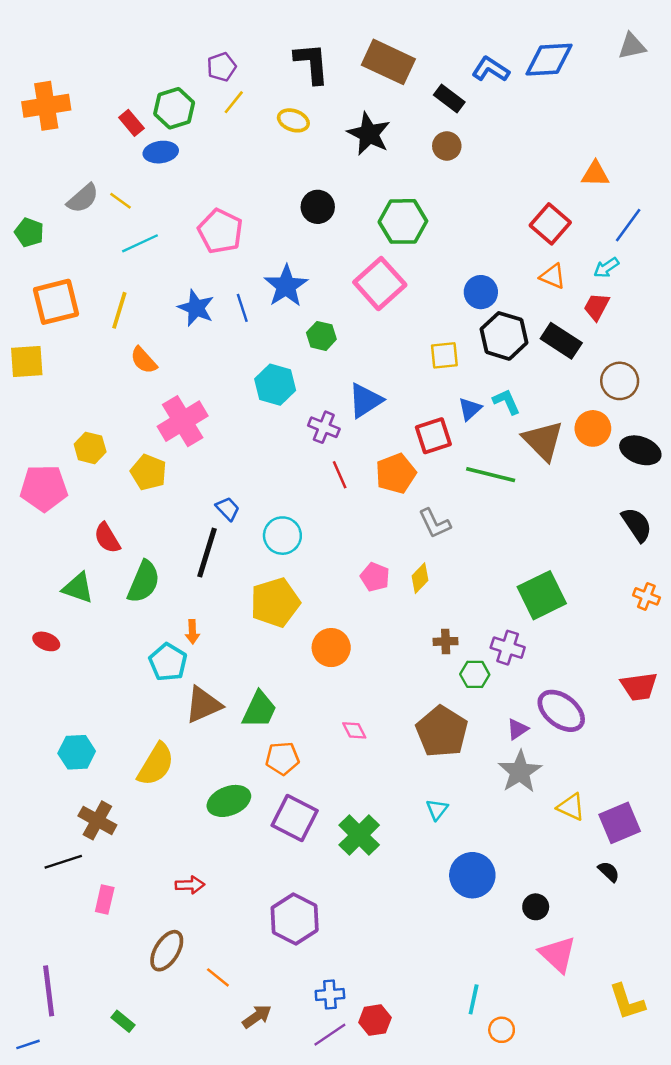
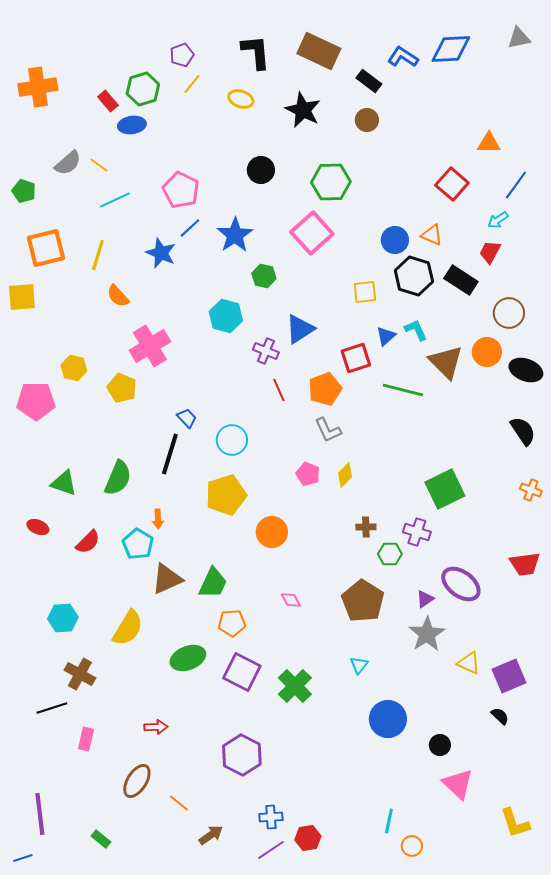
orange triangle: (553, 276) -> (432, 235), moved
blue line: (242, 308) -> (190, 228), moved, turned 65
gray L-shape: (435, 523) -> (328, 430), moved
red semicircle: (107, 538) -> (88, 542), moved, turned -104

